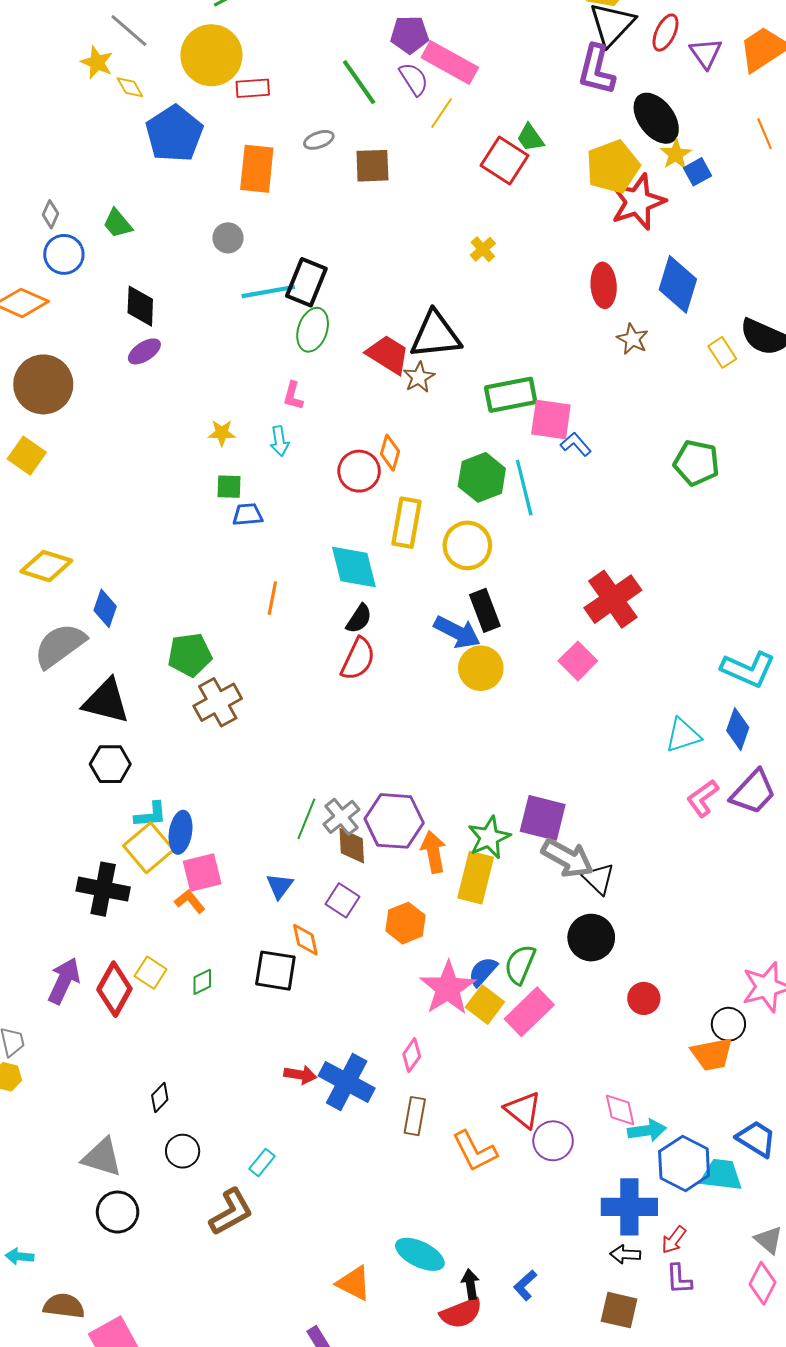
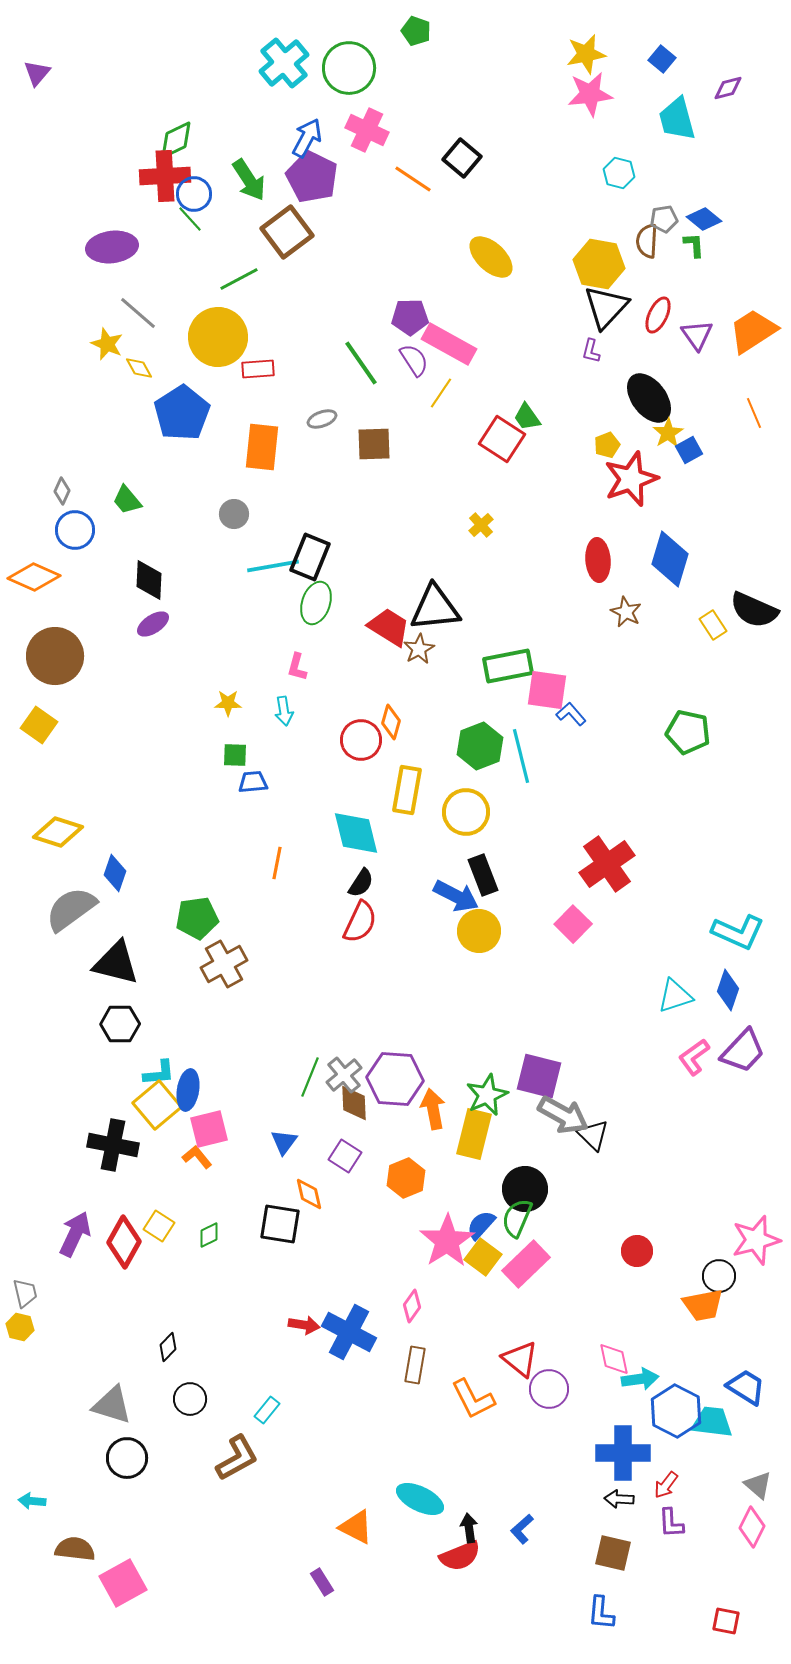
purple L-shape: (596, 70) -> (591, 351), size x0.5
yellow pentagon: (613, 167) -> (607, 445), size x0.5
black circle: (591, 938) -> (525, 1189), moved

